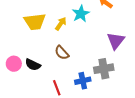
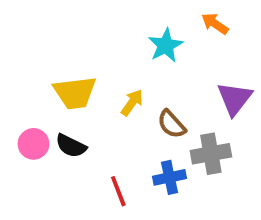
yellow trapezoid: (35, 22) -> (75, 93), moved
yellow arrow: (61, 24) -> (132, 102), moved
brown semicircle: (62, 53) -> (171, 124), moved

